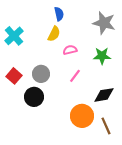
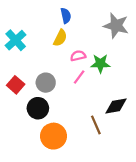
green star: (102, 56) -> (100, 64), moved
pink line: (75, 76) -> (79, 77), moved
orange circle: (82, 116) -> (53, 136), moved
brown line: (106, 126) -> (96, 125), moved

